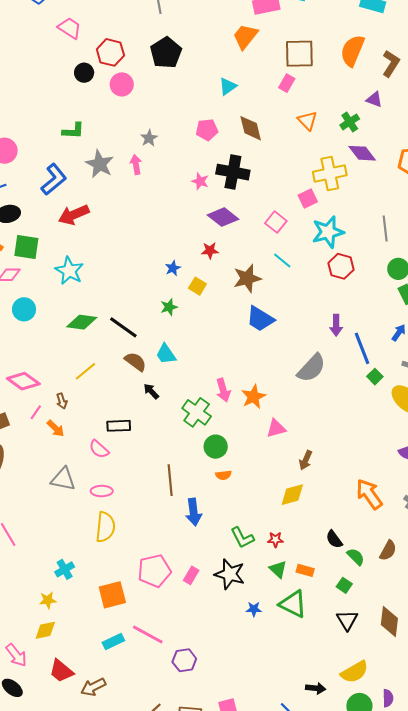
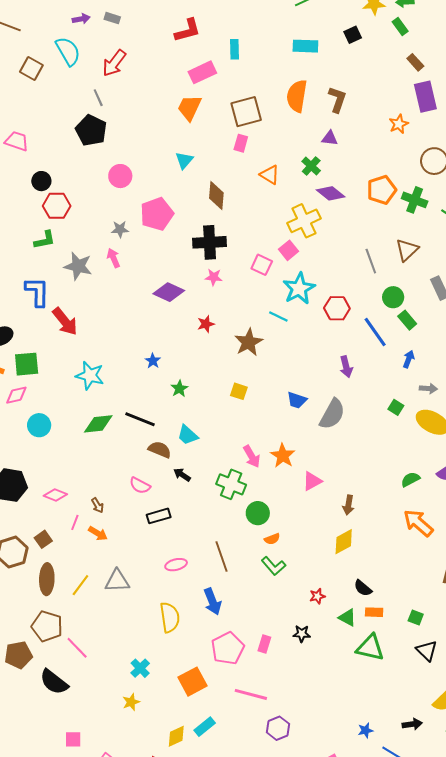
red hexagon: (110, 52) -> (57, 206), moved
black pentagon: (166, 53) -> (91, 130), moved
pink circle: (122, 84) -> (120, 176), moved
brown diamond: (251, 128) -> (216, 196), turned 32
pink pentagon: (207, 130) -> (157, 214), moved, size x1.5
gray star: (149, 138) -> (120, 229), turned -30
blue L-shape: (54, 179) -> (37, 292), turned -36
pink star: (200, 181) -> (214, 277), moved
red arrow: (74, 215) -> (65, 322), turned -92
purple diamond: (223, 217) -> (169, 292), moved
pink square: (276, 222) -> (262, 265), moved
cyan star: (328, 232) -> (299, 289), moved
blue star: (173, 268) -> (153, 361), moved
cyan star: (69, 271) -> (90, 376), moved
yellow square: (197, 286) -> (239, 391), moved
blue trapezoid: (260, 319) -> (297, 400), moved, size x0.7
blue line: (362, 348) -> (375, 332), moved
yellow line: (85, 371) -> (80, 585), moved
pink diamond: (23, 381) -> (55, 495), size x0.7
pink semicircle: (99, 449) -> (140, 485), moved
pink ellipse: (102, 491) -> (176, 565), moved
blue arrow: (194, 512) -> (212, 602), moved
green L-shape: (242, 538) -> (274, 566), moved
black semicircle: (334, 539) -> (363, 588), moved
red star: (275, 540) -> (317, 596), moved
green semicircle: (356, 557) -> (410, 479), moved, turned -60
black star: (230, 574) -> (302, 634), size x0.6
blue star: (254, 609) -> (366, 730), moved
yellow diamond: (45, 630) -> (176, 736), moved
pink line: (148, 635) -> (251, 694), moved

